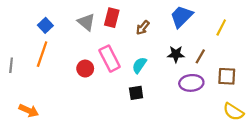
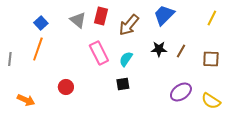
brown arrow: (143, 28) -> (129, 25), size x1.6
yellow line: (221, 28) -> (212, 18), moved
red circle: (85, 69) -> (66, 87), moved
brown square: (227, 76) -> (211, 59), moved
purple ellipse: (191, 83) -> (181, 92), moved, turned -30

